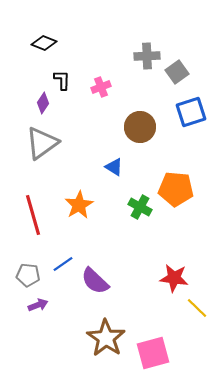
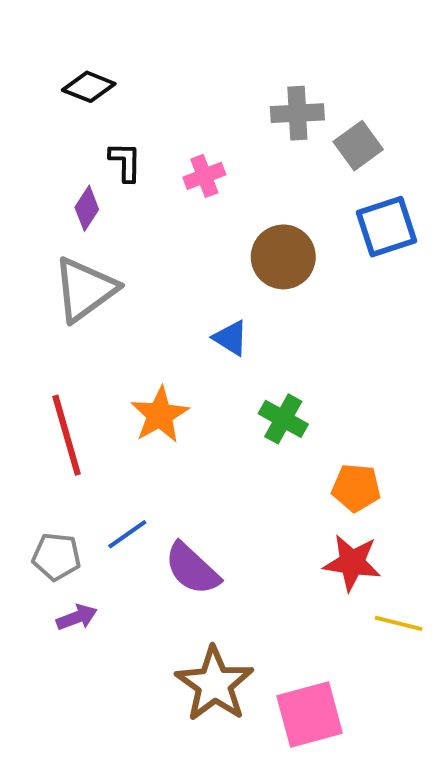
orange pentagon: (176, 189) -> (356, 488), moved, size x0.7
yellow line: (197, 308) -> (399, 623), turned -30

